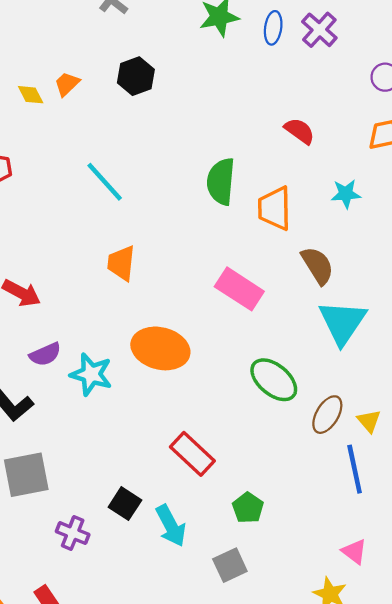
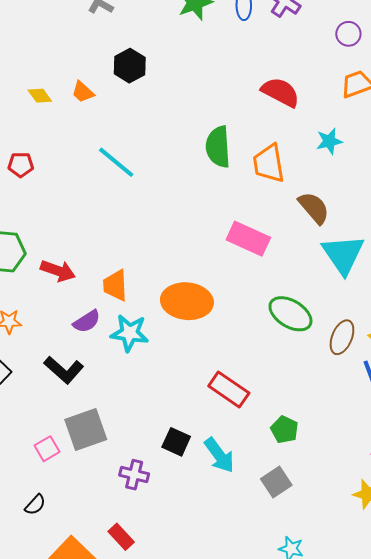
orange trapezoid: (67, 84) -> (83, 92), moved, turned -85
red semicircle: (300, 131) -> (280, 92), size x1.4
orange trapezoid: (121, 263) -> (115, 285), moved

